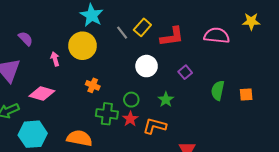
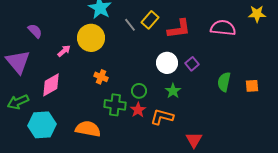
pink arrow: (55, 59) -> (64, 51), turned 64
white circle: (147, 66) -> (167, 63), moved
pink diamond: (42, 94) -> (51, 85), turned -45

